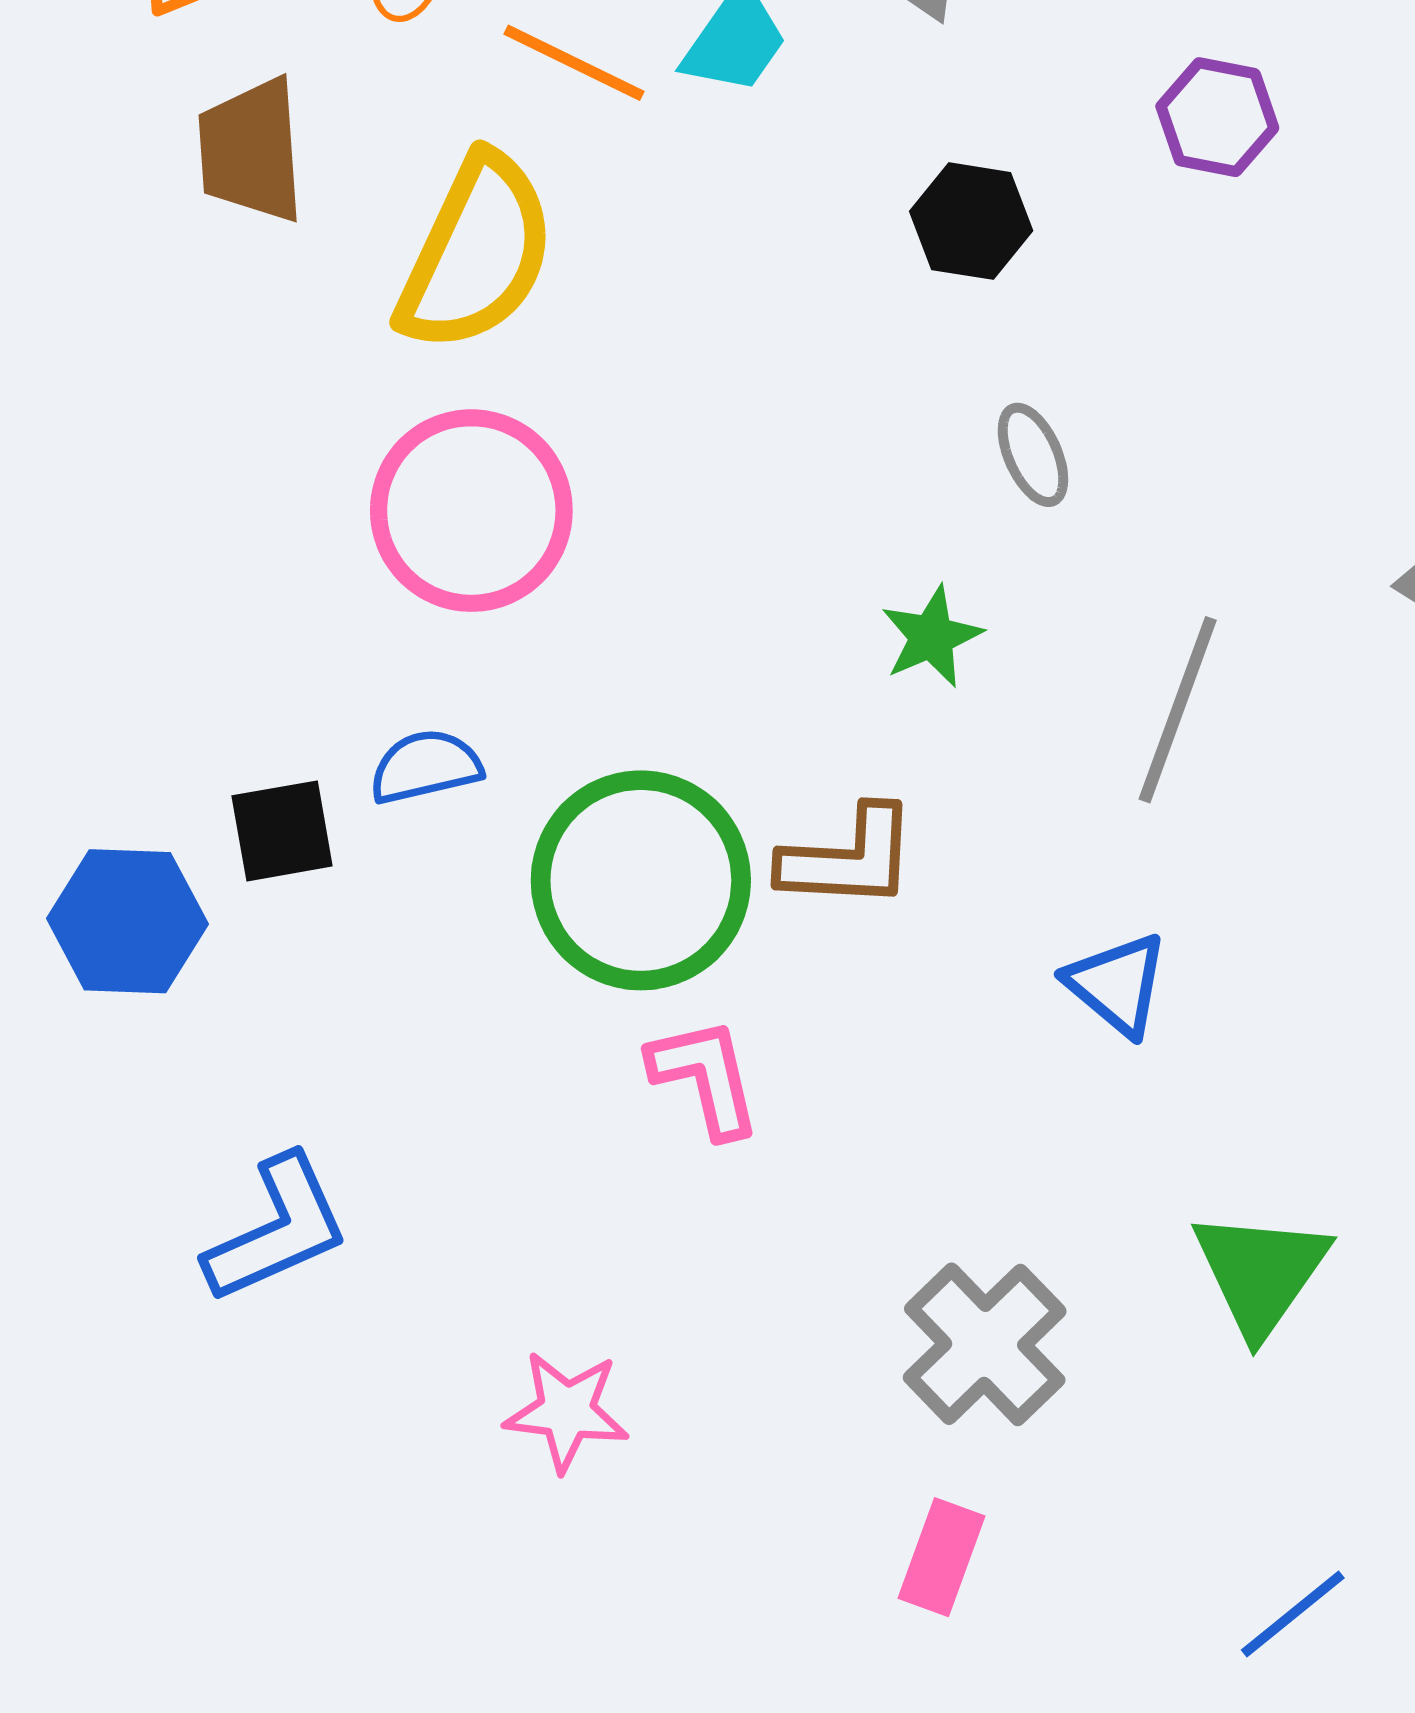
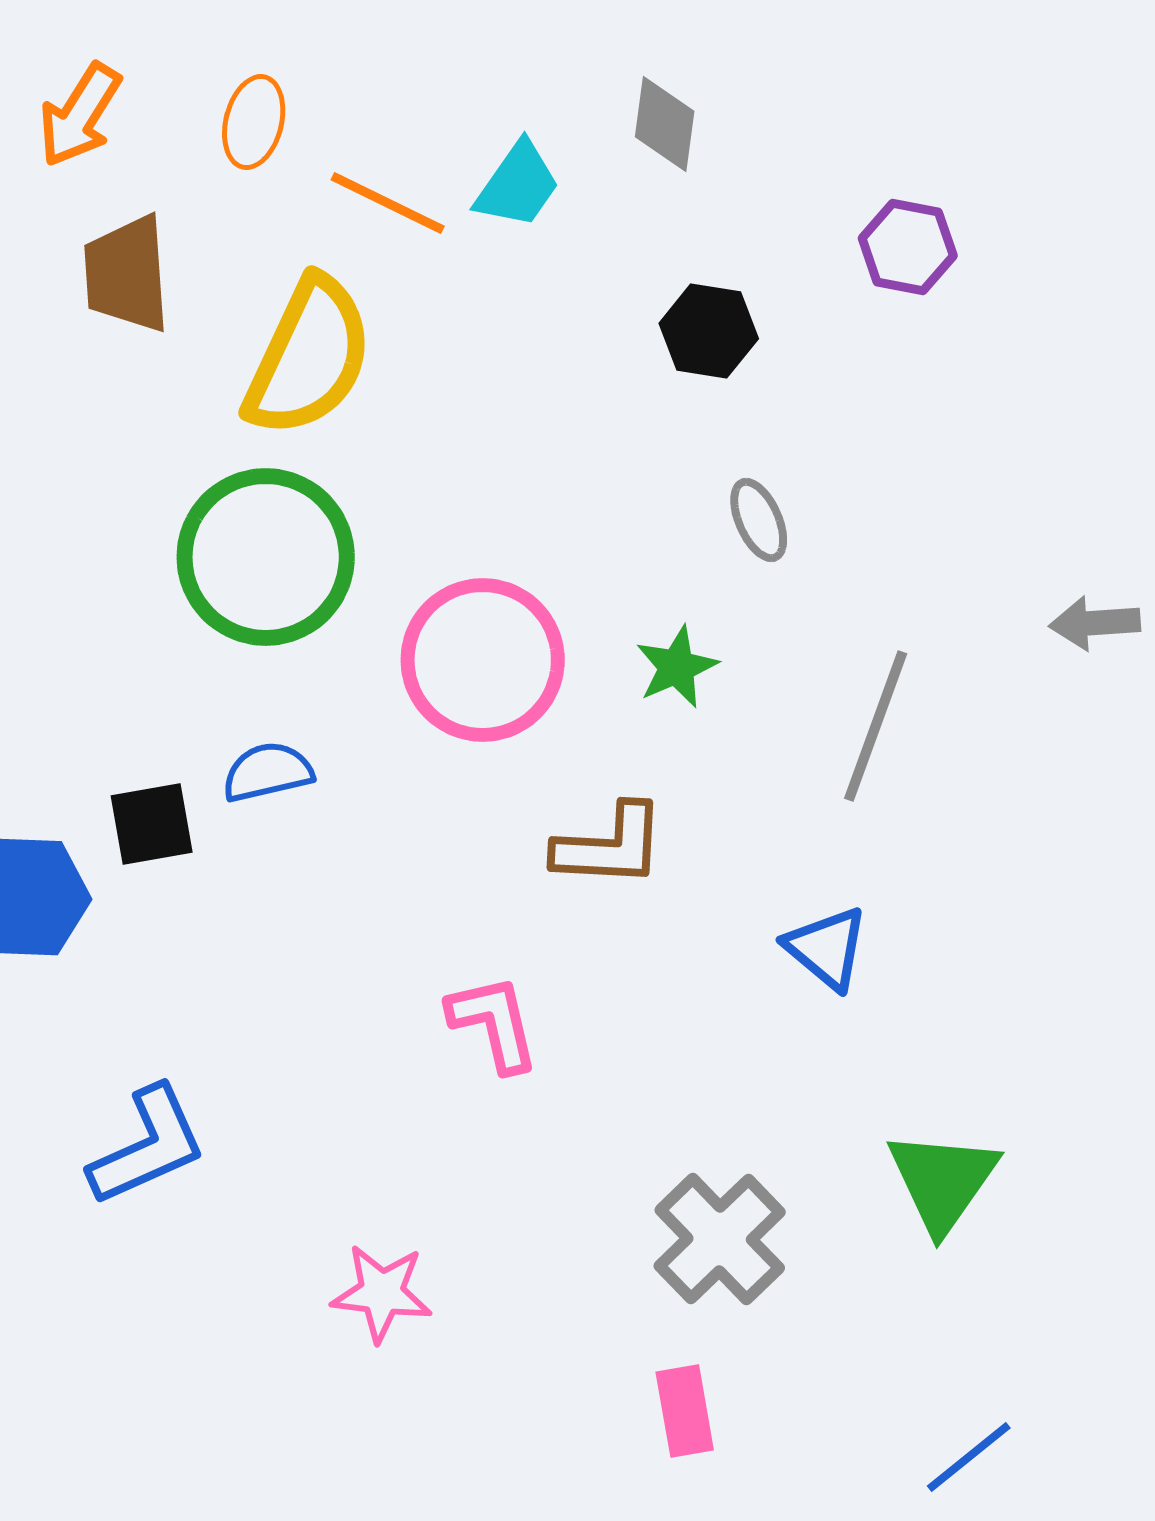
pink circle: (471, 511) -> (483, 660), moved
green circle: (641, 880) -> (266, 557), moved
pink rectangle: (941, 1557) -> (685, 1411), turned -30

